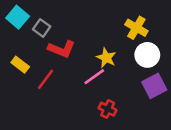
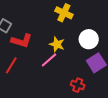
yellow cross: (136, 28) -> (64, 13), moved
red cross: (108, 109) -> (78, 85), moved

